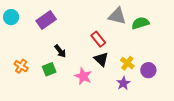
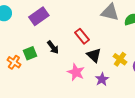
red rectangle: (98, 39) -> (82, 36), moved
green square: (49, 69) -> (30, 53), moved
purple star: (123, 83) -> (102, 79), moved

